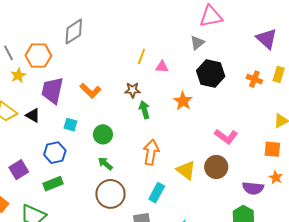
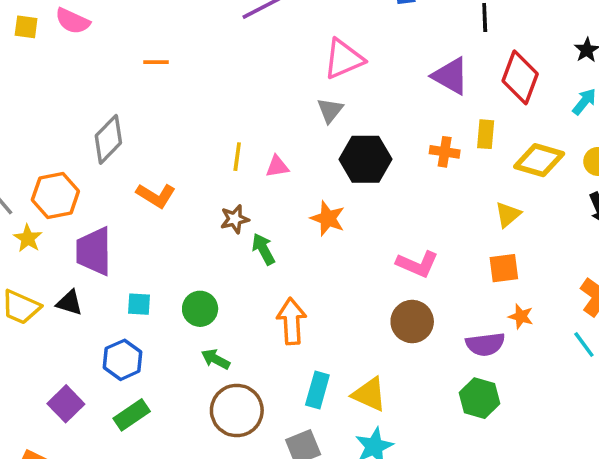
orange L-shape: (90, 91) -> (156, 195), moved
yellow triangle: (186, 170) -> (369, 394), moved

